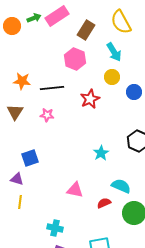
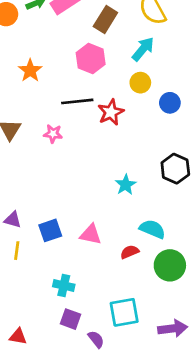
cyan arrow: (114, 52) -> (143, 49), turned -108
orange star: (22, 81) -> (30, 71), moved, turned 30
black line: (52, 88) -> (77, 101), moved
blue square: (30, 158) -> (50, 230), moved

